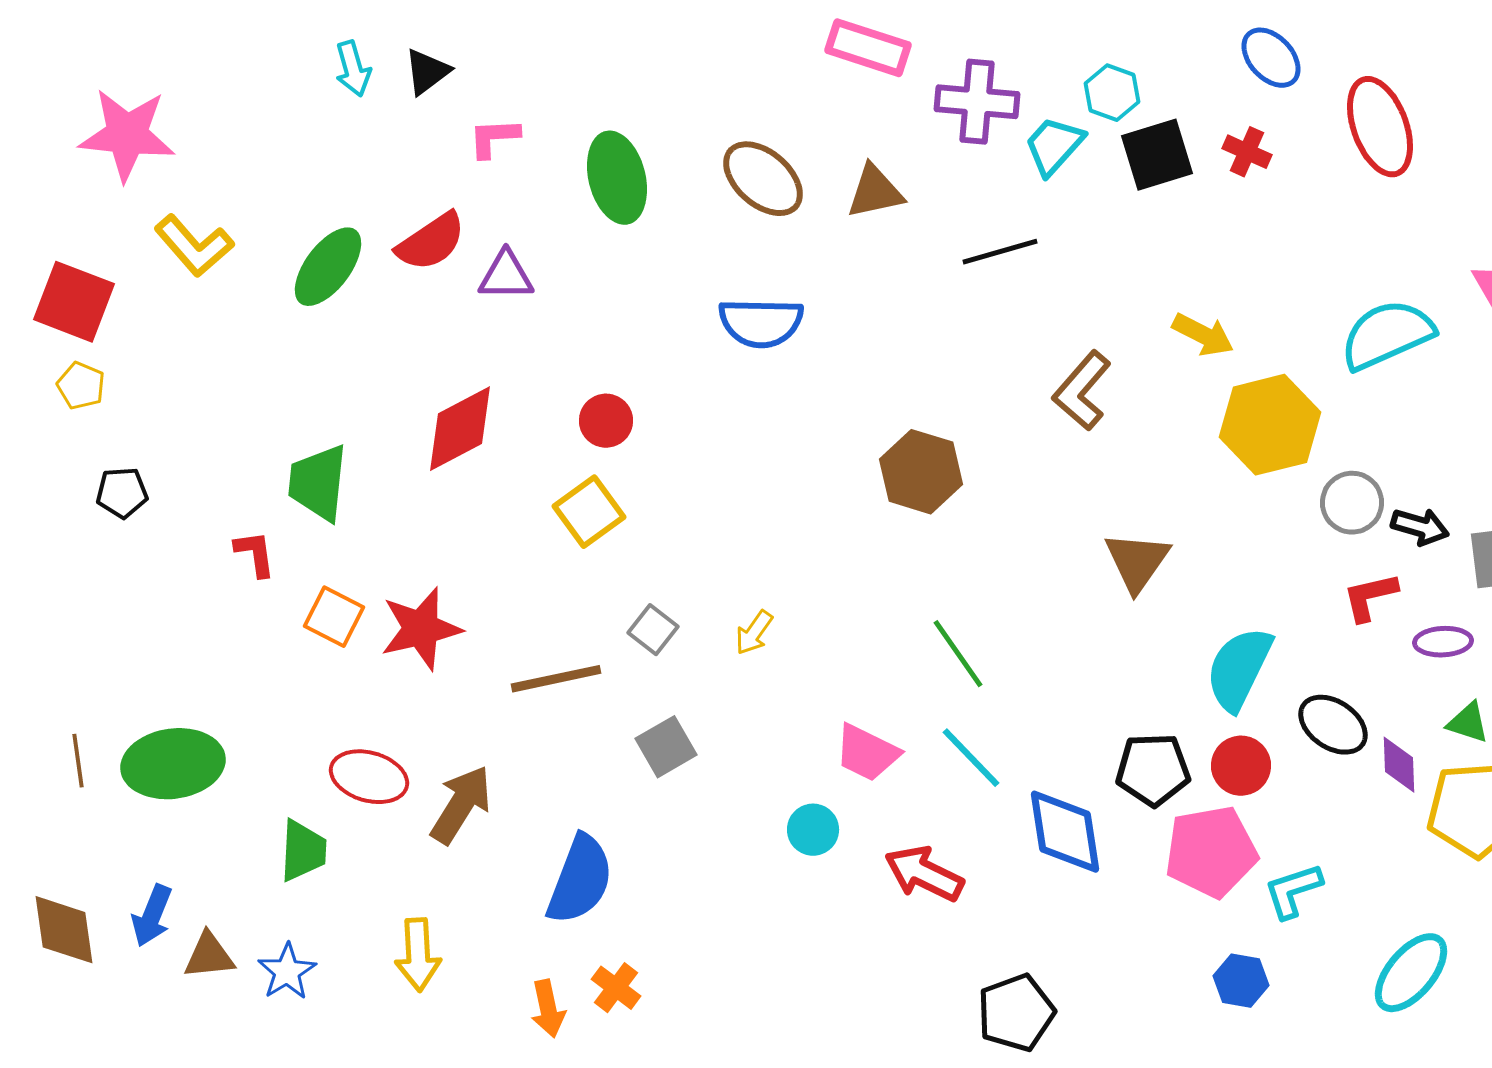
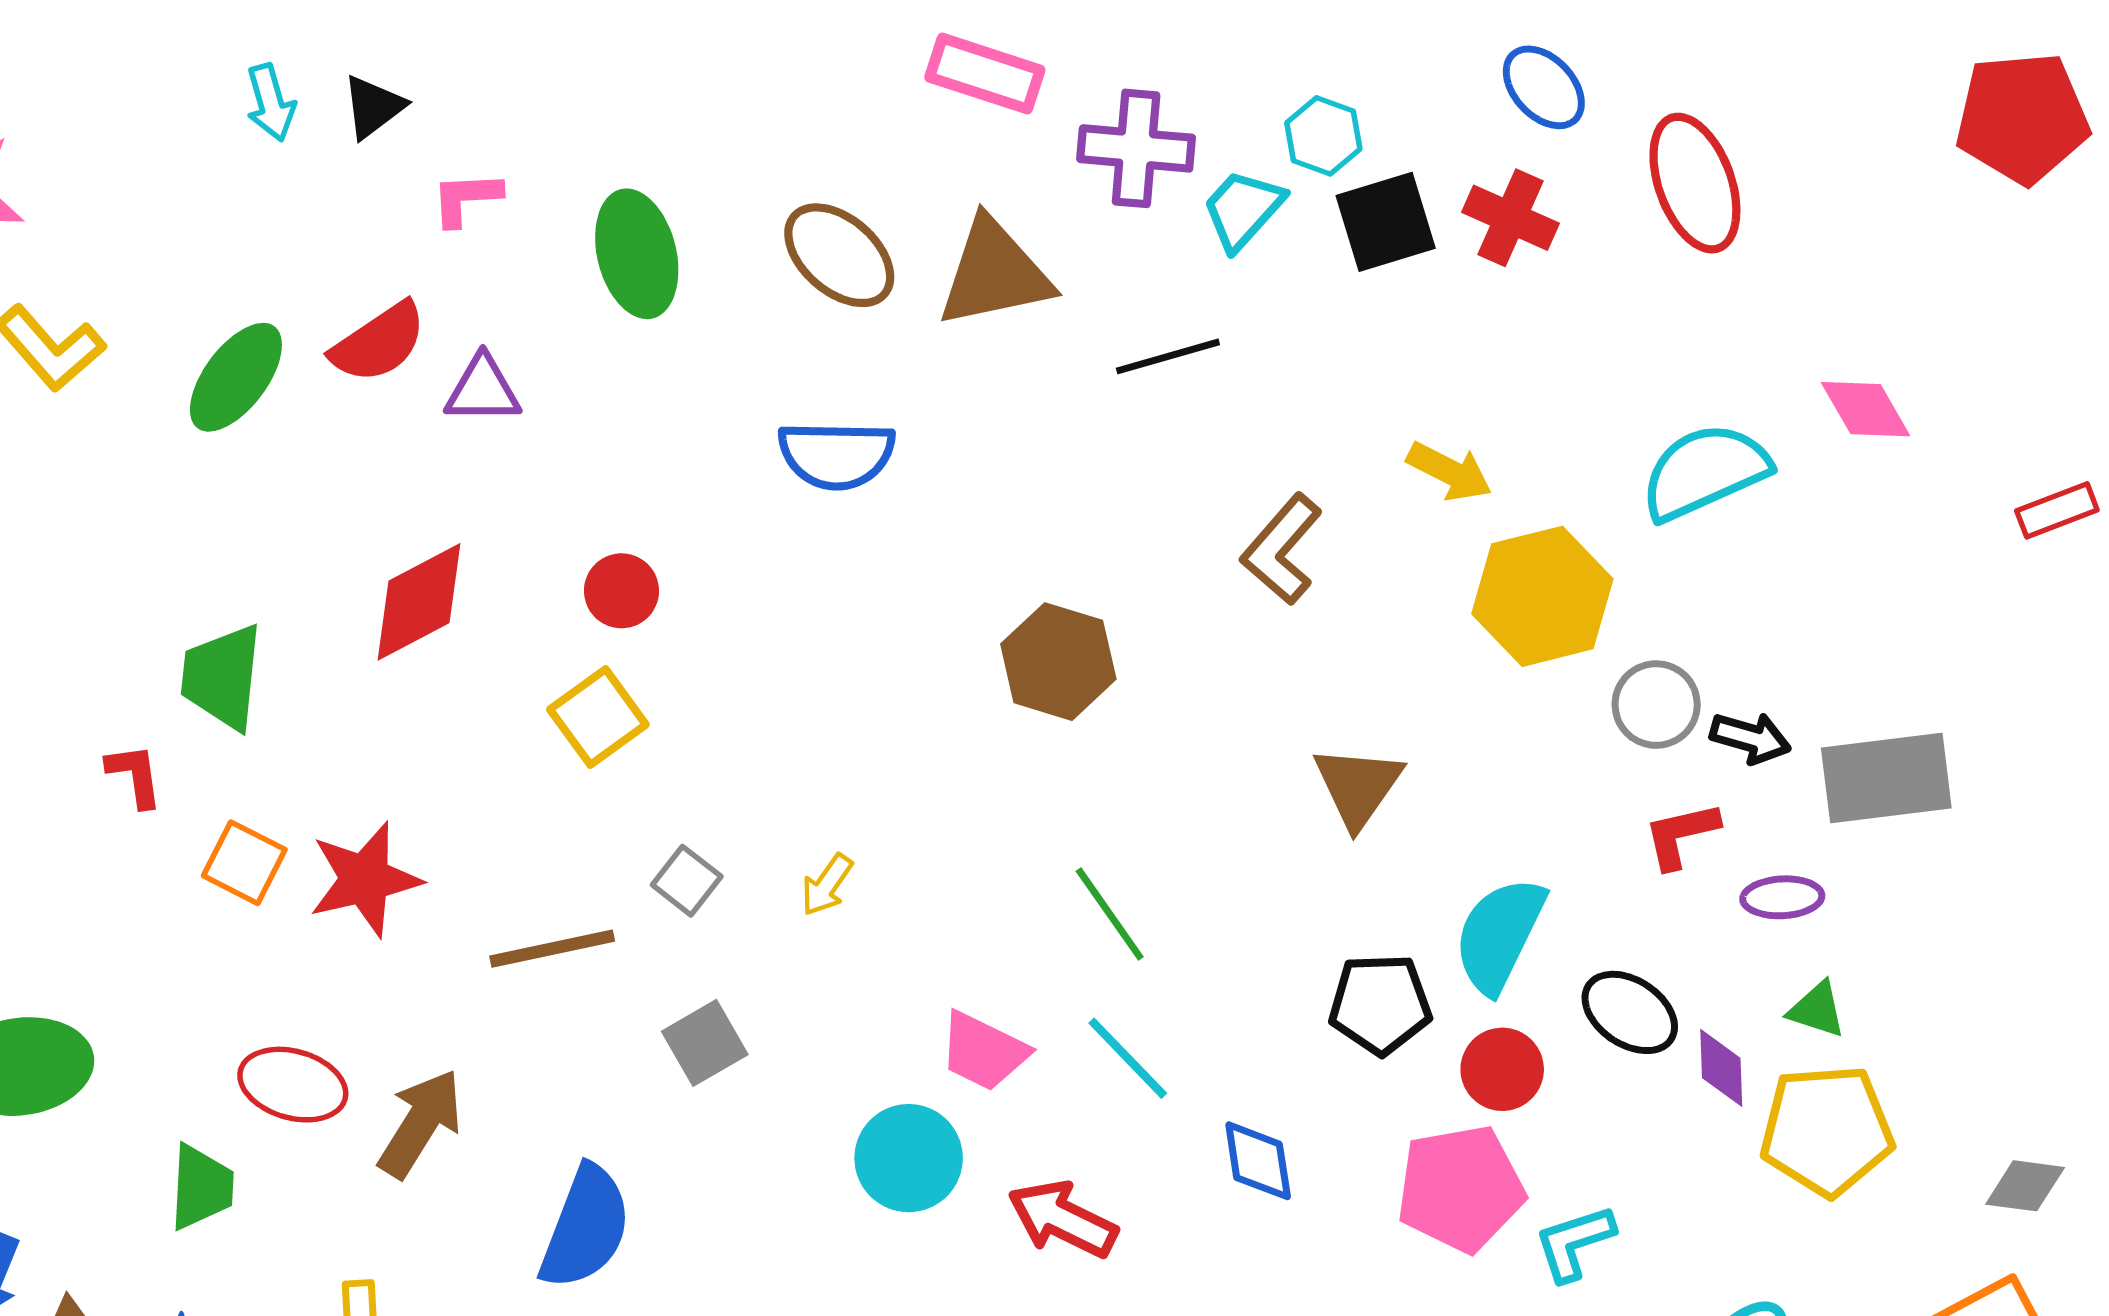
red cross: (1247, 152) -> (1510, 218), size x1.4
brown triangle: (875, 192) -> (995, 273), size x1.5
black pentagon: (1153, 770) -> (1380, 1004), moved
cyan circle: (813, 830) -> (909, 1158), size x1.5
blue diamond: (1065, 832) -> (1258, 1161), size x0.7

